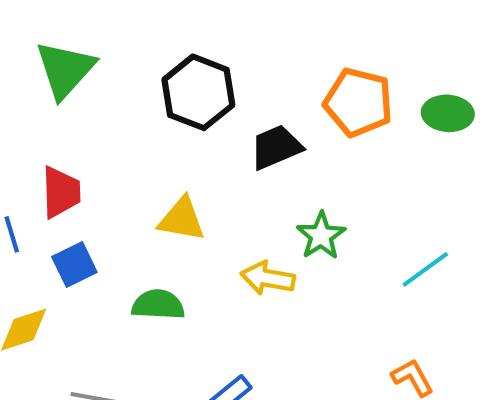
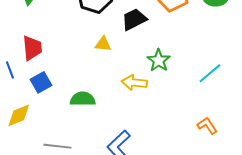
yellow triangle: (182, 219) -> (103, 44), moved, size x0.7

